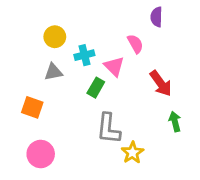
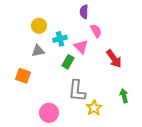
purple semicircle: (157, 17) -> (84, 12), moved
green arrow: (175, 122) -> (124, 96), moved
pink circle: (41, 154) -> (49, 113), moved

